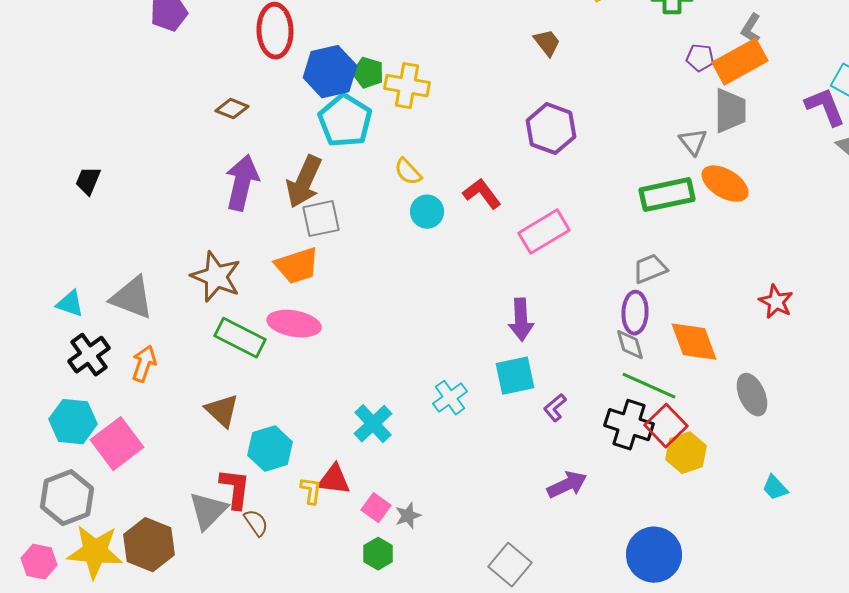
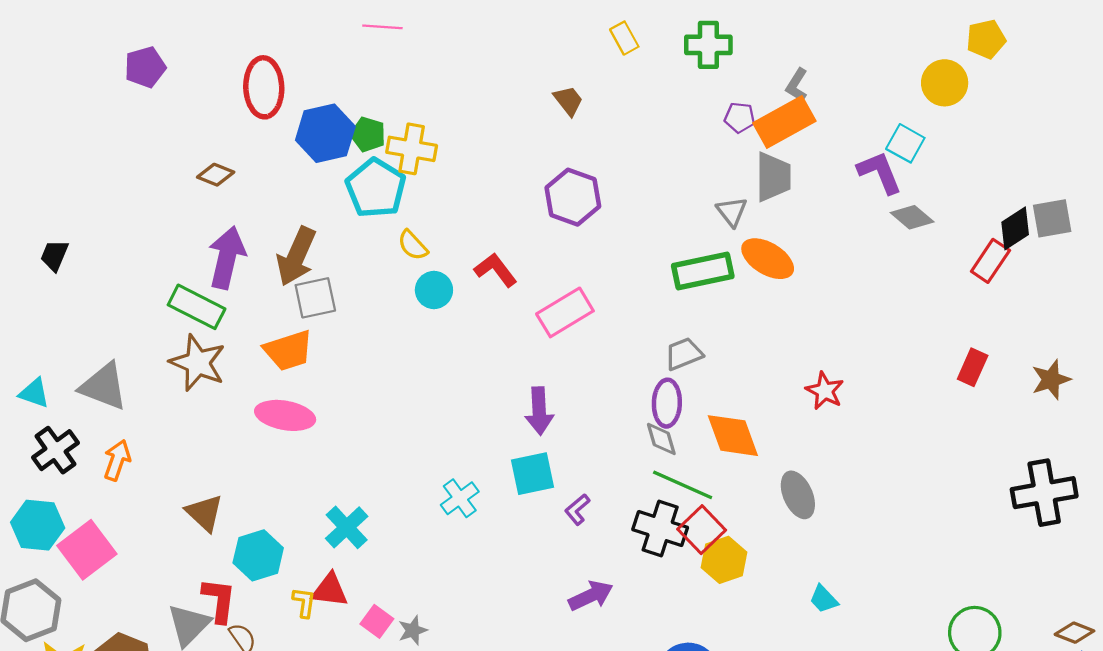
cyan pentagon: (345, 121) -> (376, 188), moved
green rectangle: (240, 338) -> (197, 307), moved
cyan cross: (373, 424) -> (347, 527), moved

